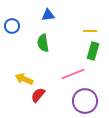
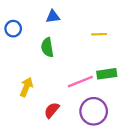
green rectangle: (93, 51) -> (107, 74), moved, turned 66
yellow arrow: (24, 79) -> (26, 87), turned 90
red semicircle: (38, 95) -> (52, 110), moved

